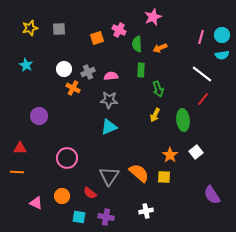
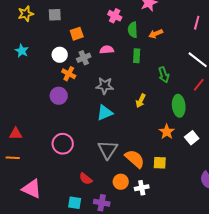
orange square: (97, 38) -> (77, 34), moved
pink semicircle: (111, 76) -> (107, 50), moved
green arrow: (158, 89) -> (164, 75), moved
yellow arrow: (155, 115) -> (141, 101), moved
purple circle: (39, 116) -> (59, 96), moved
orange star: (170, 155) -> (167, 132), moved
gray triangle: (109, 176) -> (108, 150), moved
orange circle: (62, 196) -> (121, 182), moved
pink triangle: (36, 203) -> (32, 189), size x1.5
white cross: (146, 211) -> (142, 188), moved

